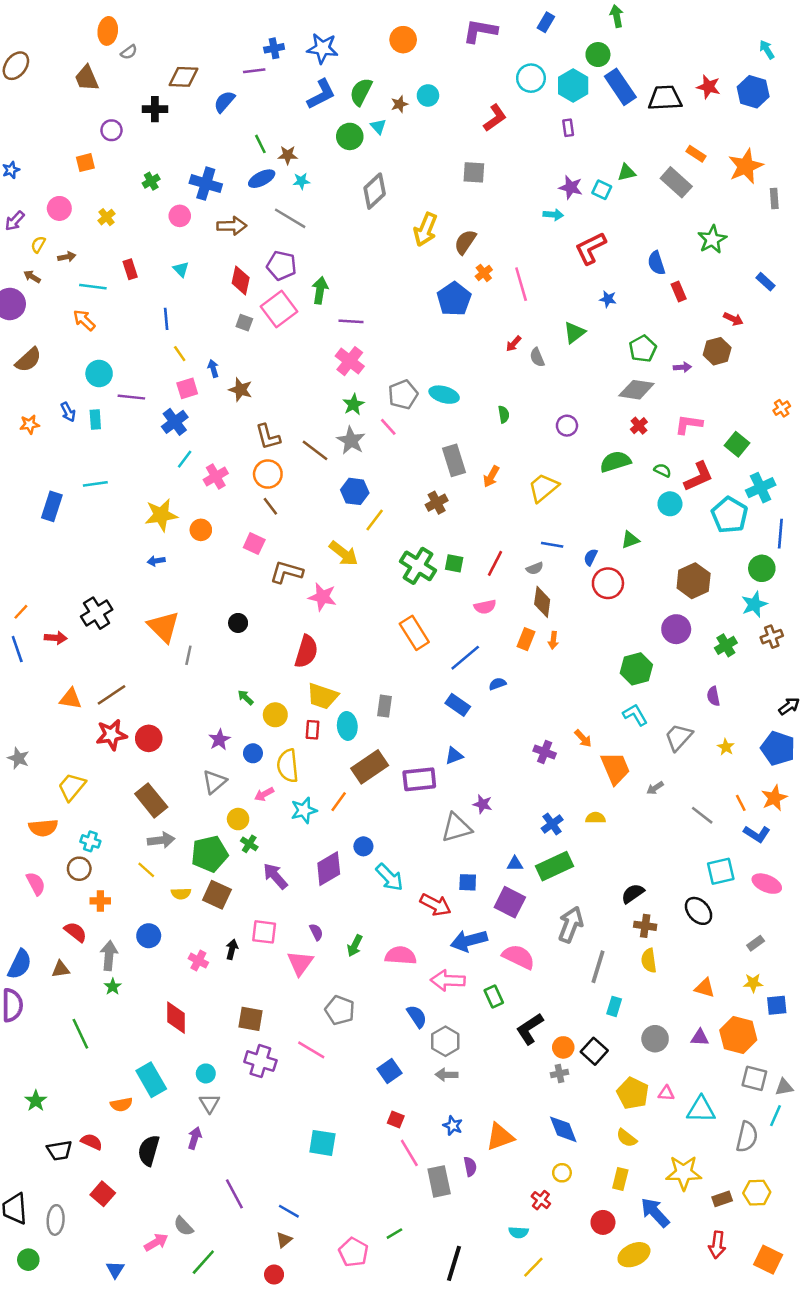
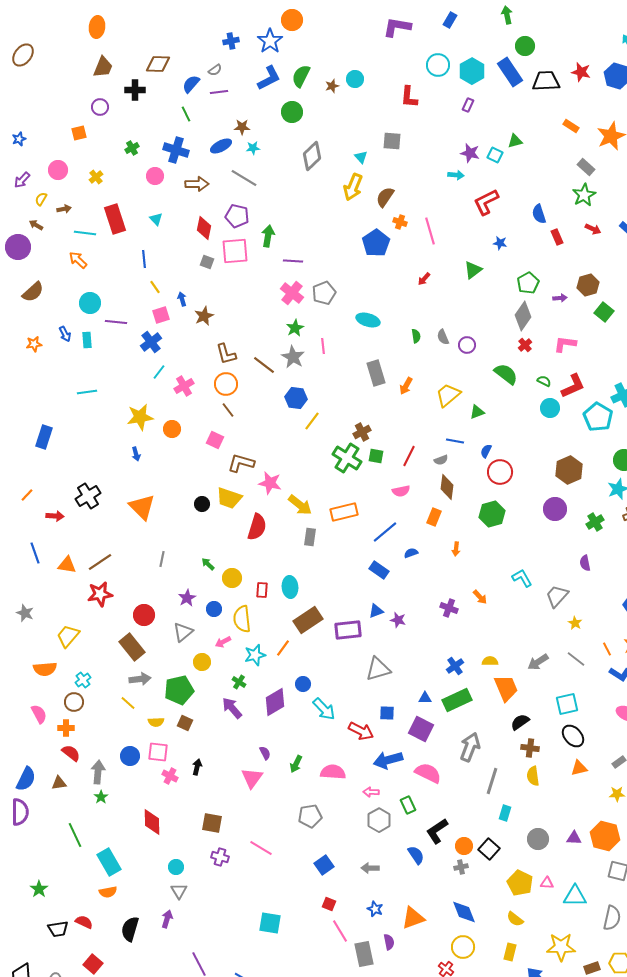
orange circle: (403, 40) -> (292, 20), moved
blue star: (322, 48) -> (270, 41), turned 30
gray semicircle: (129, 52) -> (215, 70), moved
green circle: (598, 55) -> (525, 46), moved
purple line: (254, 71) -> (219, 92), moved
brown trapezoid: (87, 78) -> (103, 67), moved, turned -135
red L-shape: (495, 118) -> (409, 97), turned 130
cyan triangle: (378, 127) -> (361, 157), moved
purple rectangle: (568, 128) -> (468, 105), turned 32
green line: (260, 144) -> (186, 114), moved
gray rectangle: (676, 182) -> (586, 167), moved, size x0.7
red rectangle: (130, 269) -> (115, 219), size x1.8
orange cross: (484, 273) -> (400, 222), turned -32
pink square: (279, 309) -> (235, 251), turned 32
red arrow: (733, 319) -> (593, 229), moved
gray semicircle: (537, 357) -> (443, 337), moved
brown star: (241, 390) -> (204, 316), turned 30
gray diamond: (636, 390) -> (523, 316), turned -64
gray pentagon: (403, 395) -> (324, 293), moved
pink line: (388, 427) -> (323, 346), turned 35
green square: (737, 444) -> (604, 312), moved
green semicircle: (615, 462) -> (506, 374), turned 55
brown cross: (437, 503) -> (362, 432), moved
blue rectangle: (52, 506) -> (44, 437), moved
green triangle: (630, 540) -> (477, 412), moved
yellow arrow: (344, 553) -> (300, 505), moved
blue arrow: (156, 561) -> (136, 454), turned -96
orange rectangle: (414, 633) -> (344, 512), turned -72
orange arrow: (553, 640) -> (456, 549), moved
blue line: (17, 649) -> (35, 553), moved
gray line: (188, 655) -> (162, 559), moved
green hexagon: (636, 669) -> (492, 514), moved
yellow trapezoid: (322, 696) -> (229, 498), moved
gray rectangle: (385, 706) -> (310, 537), moved
red circle: (149, 738) -> (144, 615), moved
yellow star: (726, 747) -> (575, 623), moved
orange trapezoid: (615, 768) -> (506, 688), moved
gray arrow: (655, 788) -> (538, 662), moved, size x1.5
purple star: (483, 804) -> (398, 620), moved
cyan cross: (90, 841) -> (83, 680), turned 35
green cross: (249, 844) -> (239, 682), moved
cyan square: (721, 871) -> (567, 704), moved
brown square: (217, 895) -> (185, 723), size x0.7
orange cross: (100, 901) -> (66, 728), moved
pink square: (264, 932) -> (158, 752), moved
pink arrow: (448, 980) -> (371, 792), size x0.6
orange triangle: (705, 988) -> (579, 768), moved, turned -30
gray pentagon: (340, 1010) -> (310, 816), moved, turned -30
blue semicircle: (417, 1016) -> (416, 855), moved
gray hexagon: (445, 1041) -> (379, 820), moved
purple cross: (260, 1061) -> (220, 857), size x0.7
cyan rectangle: (151, 1080) -> (109, 862), moved
yellow circle: (562, 1173) -> (463, 947), size x1.5

